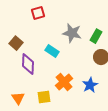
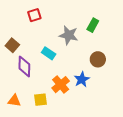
green rectangle: (96, 36) -> (93, 25), moved
blue star: (90, 85) -> (82, 79), moved
orange triangle: (18, 98) -> (14, 101), turned -48

